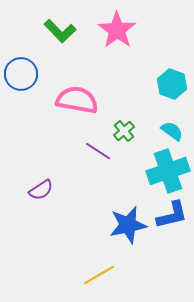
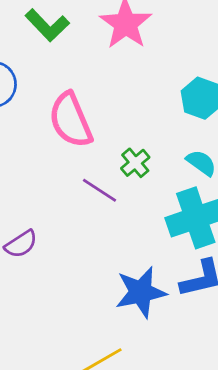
pink semicircle: (77, 100) -> (71, 120), turned -123

